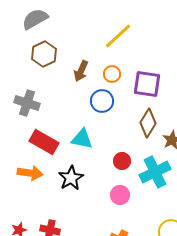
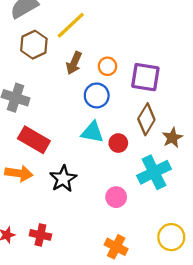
yellow line: (118, 36) -> (71, 25), moved
cyan triangle: (82, 139) -> (92, 132), moved
red circle: (122, 161) -> (118, 143), moved

